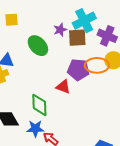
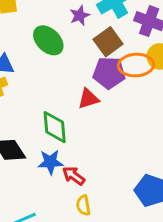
brown square: (77, 38) -> (108, 42), moved, turned -30
red triangle: (63, 87) -> (88, 99), turned -35

